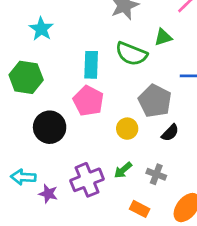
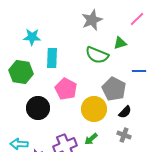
cyan star: (41, 29) -> (32, 37), turned -30
cyan rectangle: (91, 65) -> (52, 58), moved
yellow circle: (127, 129) -> (94, 109), size x1.6
gray cross: (156, 174) -> (124, 135), moved

